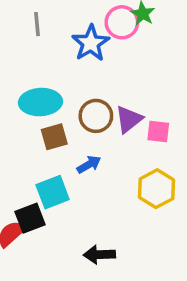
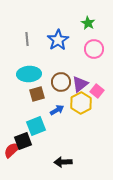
pink circle: (122, 22) -> (94, 49), moved
gray line: (37, 24) -> (27, 39), moved
pink square: (158, 132) -> (97, 91), turned 32
yellow hexagon: (157, 189) -> (81, 103), moved

